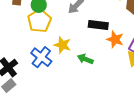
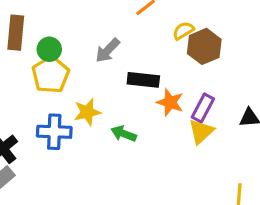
yellow star: (62, 45) -> (87, 112), turned -30
blue cross: (41, 57) -> (54, 132), turned -35

